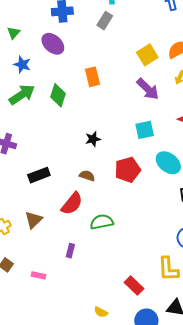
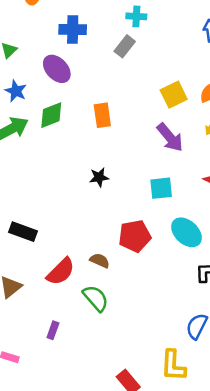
green diamond: (58, 95) -> (51, 115), moved, turned 45
black star: (93, 139) -> (99, 177), moved
black rectangle: (39, 175) -> (23, 232), turned 35
brown semicircle: (87, 176) -> (100, 261), moved
green semicircle: (102, 222) -> (96, 298), turned 55

